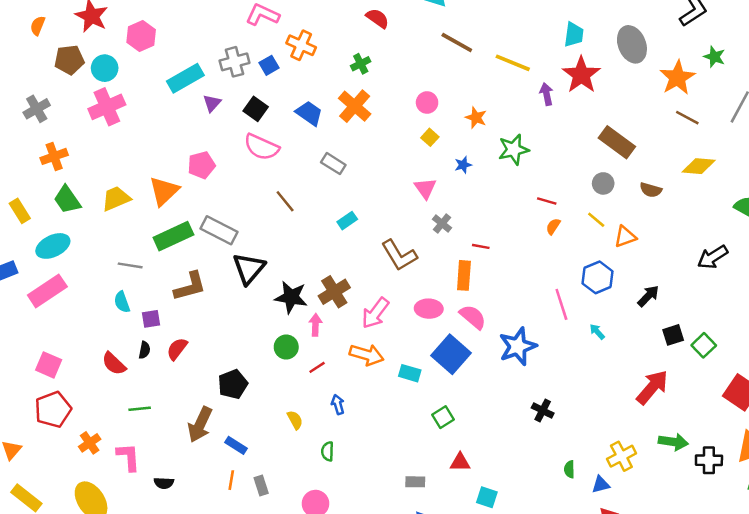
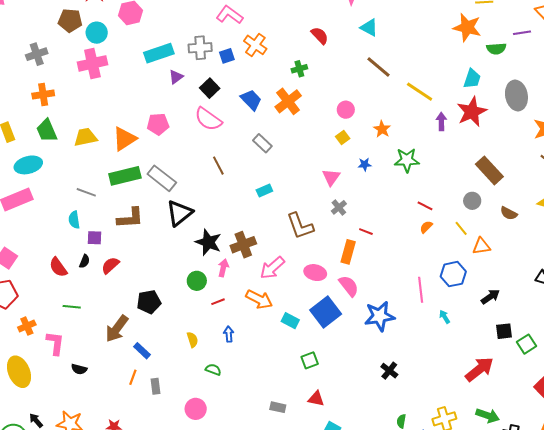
green semicircle: (328, 451) -> (213, 370), turned 98

